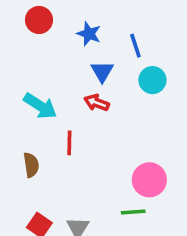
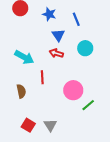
cyan circle: (152, 80) -> (85, 48), moved
pink circle: (149, 180) -> (73, 90), moved
green line: (133, 212) -> (88, 105), moved, turned -32

